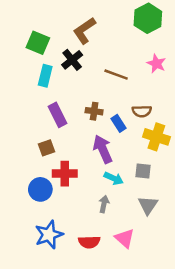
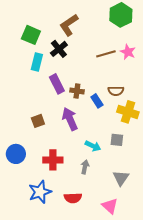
brown line: (116, 75) -> (106, 54), moved, turned -36
purple rectangle: (57, 115) -> (57, 84), moved
purple arrow: (103, 149) -> (70, 119), moved
red cross: (65, 174) -> (53, 160), moved
blue circle: (40, 189) -> (16, 154), moved
gray triangle: (148, 205) -> (121, 178), moved
pink triangle: (125, 238) -> (110, 206), moved

